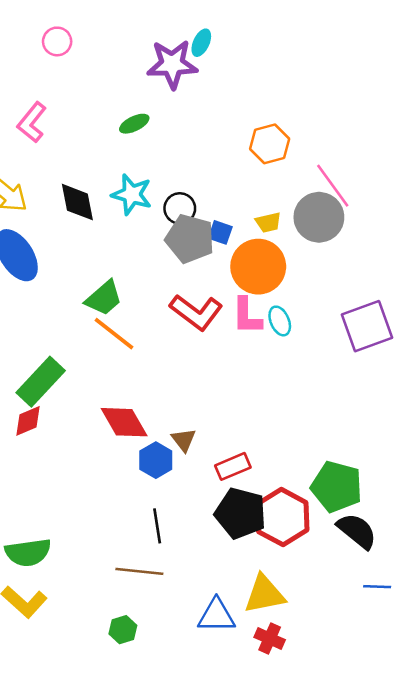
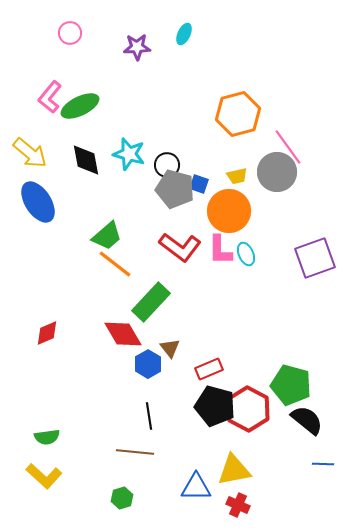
purple star: (172, 64) -> (137, 47), moved, size x0.7
green ellipse: (134, 124) -> (80, 106), moved, size x1.6
orange hexagon: (270, 144) -> (238, 114), size x1.4
green rectangle: (41, 382) -> (151, 302), moved
green semicircle: (28, 552) -> (47, 437), size x0.7

